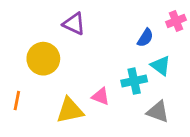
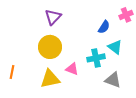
purple triangle: (74, 24) -> (53, 17), turned 48
yellow circle: (43, 59) -> (50, 47), moved

